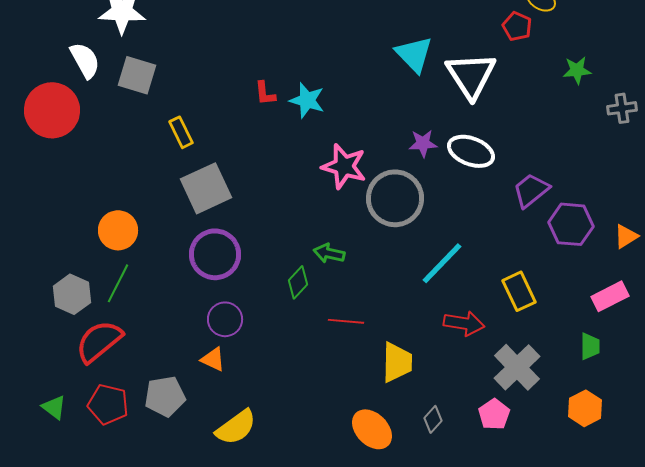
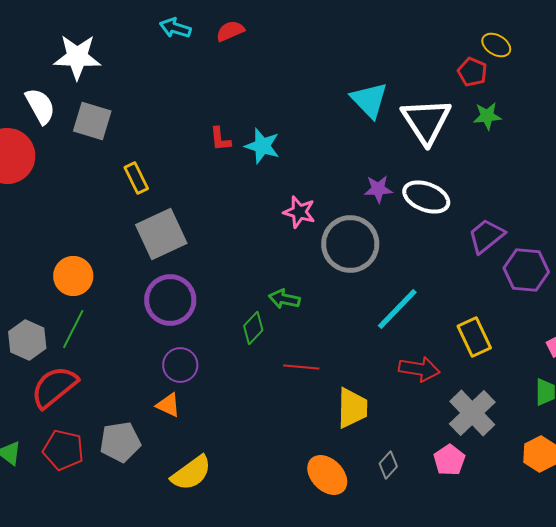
green star: (577, 70) -> (487, 116), moved
pink star: (344, 166) -> (299, 212), size x0.7

